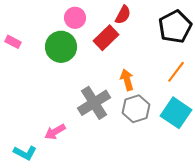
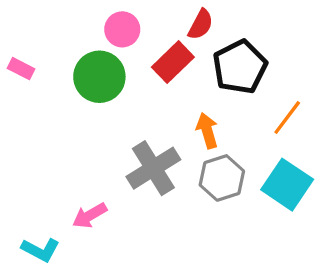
black pentagon: (175, 27) -> (240, 67), moved

